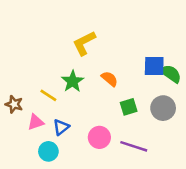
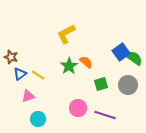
blue square: (154, 66) -> (121, 52), turned -36
green star: (73, 81) -> (69, 66), moved
brown star: (14, 104) -> (11, 57), moved
blue triangle: (61, 127) -> (20, 74), moved

